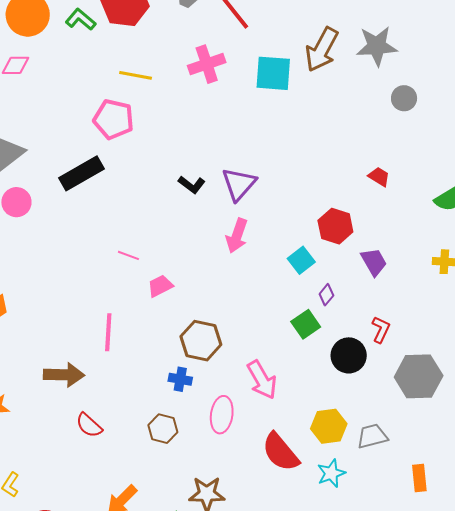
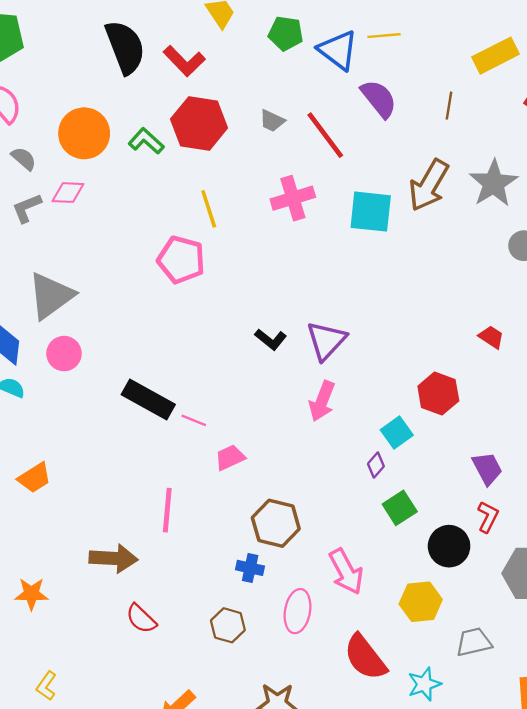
gray star: (377, 46) -> (494, 183), turned -30
yellow line: (136, 75) -> (209, 209), turned 60
black rectangle: (82, 173) -> (148, 399), moved, turned 57
purple trapezoid: (374, 262) -> (487, 468), moved
purple diamond: (326, 295) -> (376, 465), moved
yellow hexagon: (329, 426) -> (421, 602), moved

